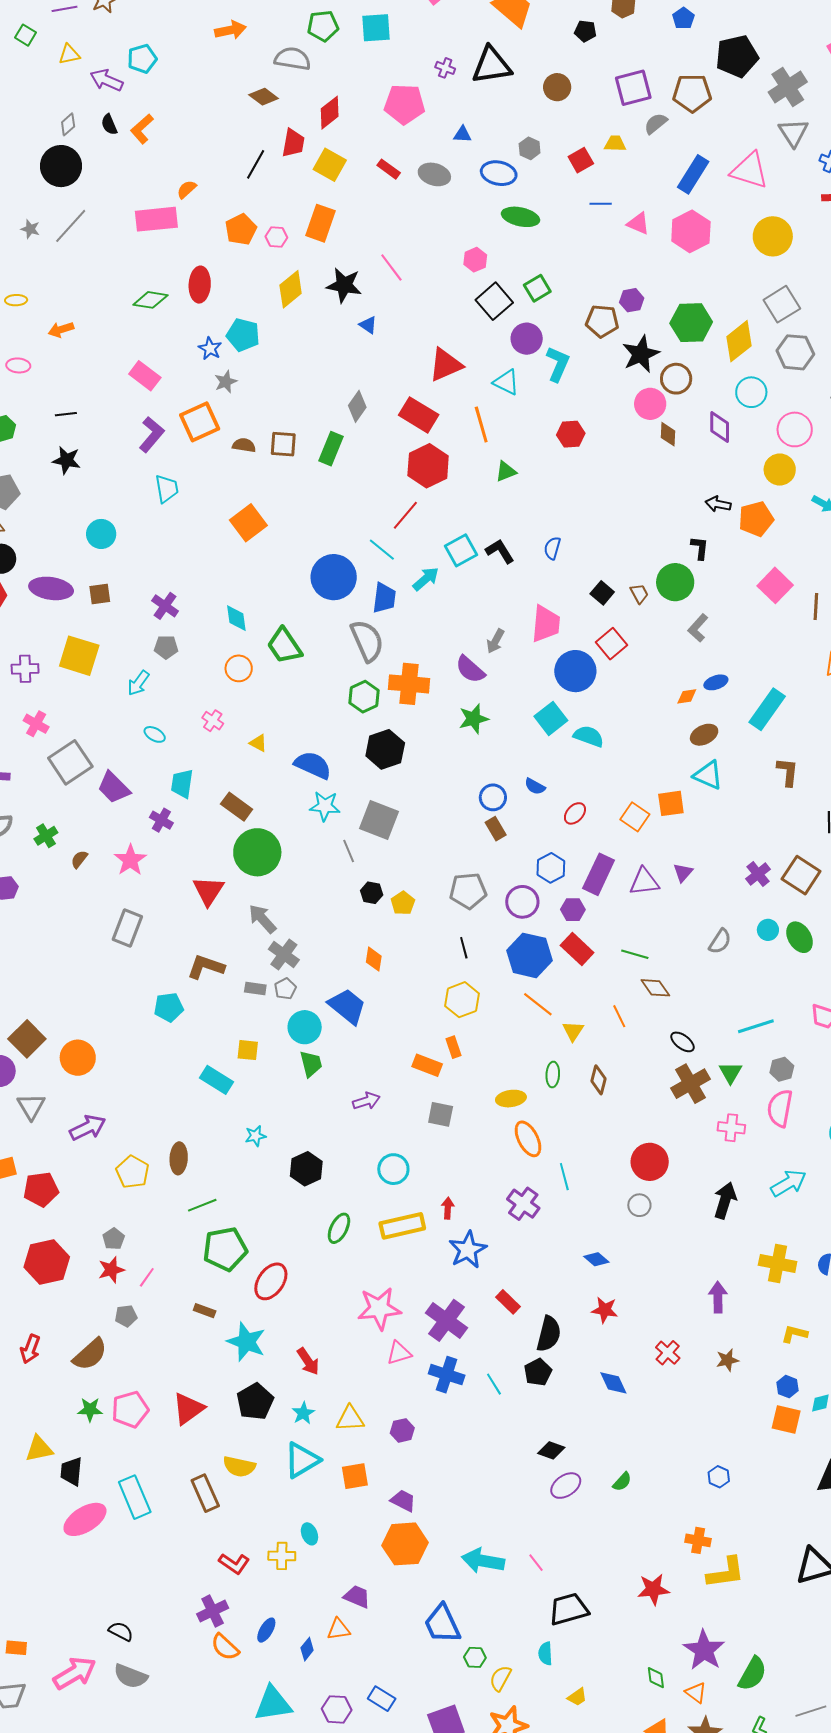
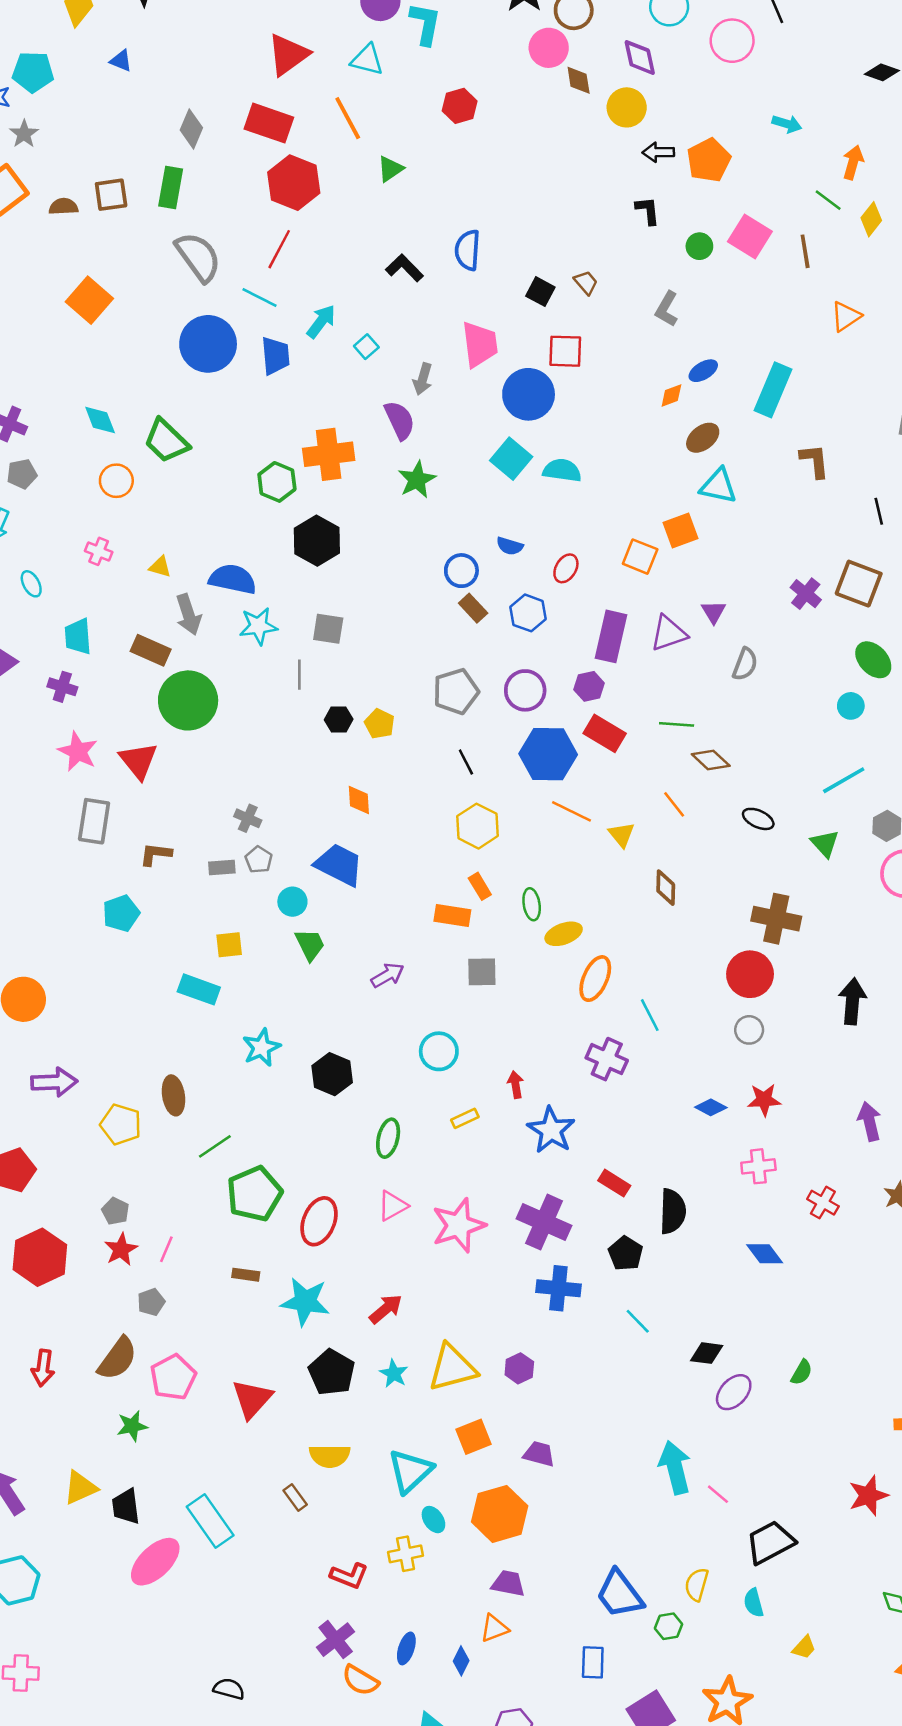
blue triangle: (368, 325) -> (121, 61), moved
yellow circle: (780, 470) -> (627, 107), moved
blue semicircle: (552, 548) -> (468, 250), size x1.4
cyan square: (461, 550) -> (366, 347), moved, size x0.6
green circle: (675, 582) -> (699, 246), moved, size x0.6
gray semicircle: (367, 641) -> (198, 257), moved
red square: (611, 644) -> (565, 351), turned -36
purple semicircle: (470, 669) -> (400, 420), turned -144
cyan ellipse: (155, 734) -> (31, 584), turned 45
gray square: (379, 820) -> (328, 629), size x0.7
gray line: (349, 851) -> (299, 675), turned 35
pink star: (130, 860) -> (78, 752), moved
blue hexagon: (551, 868) -> (528, 613), moved
gray arrow: (262, 919) -> (188, 615), moved, turned -144
gray rectangle: (127, 928) -> (94, 821), moved
cyan circle: (768, 930) -> (851, 706), moved
gray semicircle: (720, 941) -> (745, 664), moved
gray cross: (284, 954) -> (248, 818), size x0.7
brown L-shape: (206, 967) -> (156, 854), size x0.7
cyan circle: (305, 1027) -> (292, 902), size x0.7
green ellipse: (553, 1075) -> (532, 904), moved
brown cross: (690, 1084) -> (776, 919), moved, turned -36
purple arrow: (88, 1128) -> (54, 1082), turned 36
pink cross: (731, 1128) -> (758, 1166), moved
cyan star: (255, 1136) -> (261, 1048), size x1.4
orange ellipse: (528, 1139) -> (595, 979), turned 63
yellow rectangle: (402, 1226) -> (465, 1118), size x0.5
red star: (605, 1310) -> (764, 1100), moved
pink triangle: (399, 1353) -> (393, 1206), moved
red arrow: (308, 1361) -> (386, 1309), turned -84
black pentagon: (538, 1372) -> (626, 1253), moved
cyan line: (494, 1384) -> (638, 1321), moved
pink pentagon: (130, 1409) -> (173, 1377), moved
yellow triangle: (350, 1419) -> (452, 1368), size x1.4
cyan triangle: (302, 1460) -> (410, 1471), moved
brown rectangle: (205, 1493) -> (295, 1498), size x0.6
orange hexagon: (405, 1544) -> (500, 1514), moved
cyan arrow: (483, 1561) -> (675, 1467), moved, turned 78
yellow semicircle: (500, 1678) -> (697, 1584), moved
blue rectangle: (382, 1699) -> (593, 1662), moved, turned 72

